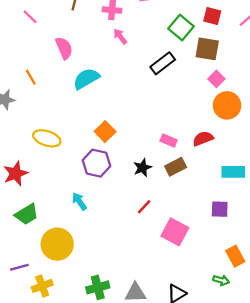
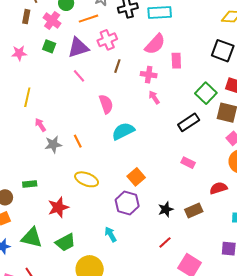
orange line: (31, 77) -> (78, 141), moved
pink rectangle: (169, 140) -> (188, 163), moved

